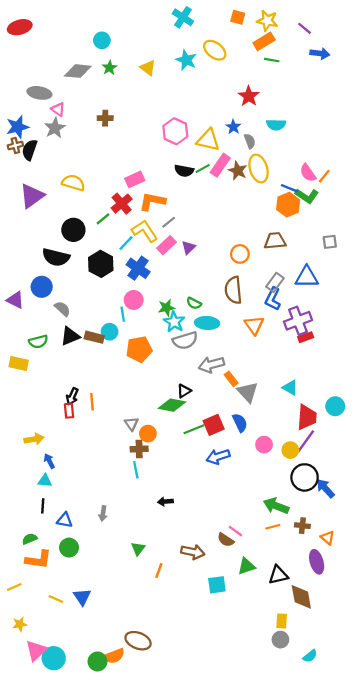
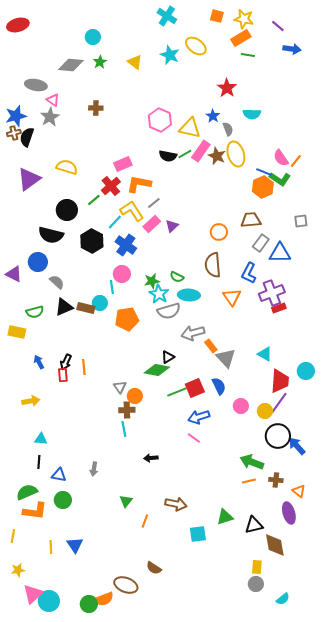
gray rectangle: (275, 282) -> (261, 243), moved
blue arrow: (49, 461) -> (39, 362), moved
pink line: (236, 531) -> (194, 438), moved
green semicircle: (30, 539) -> (27, 492), size x1.5
brown semicircle: (226, 540) -> (154, 568), moved
yellow line: (14, 587) -> (13, 536), turned -56
yellow line: (56, 599) -> (51, 547), turned 64

